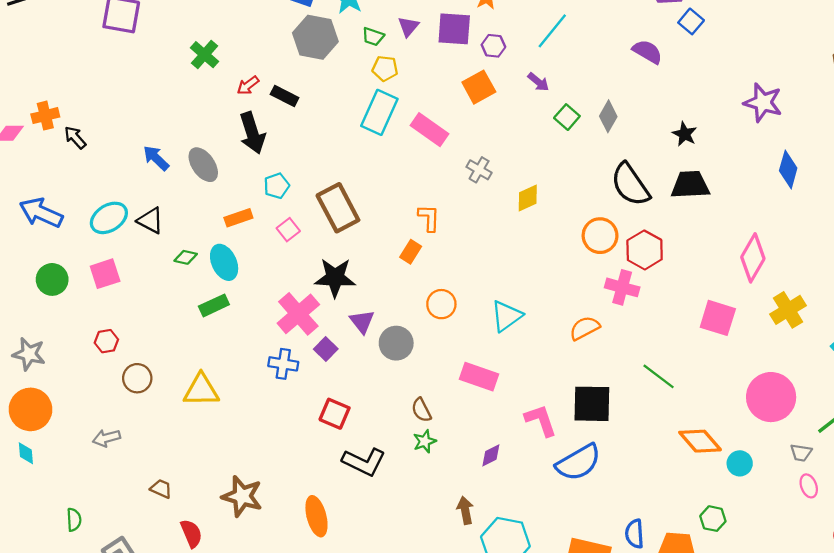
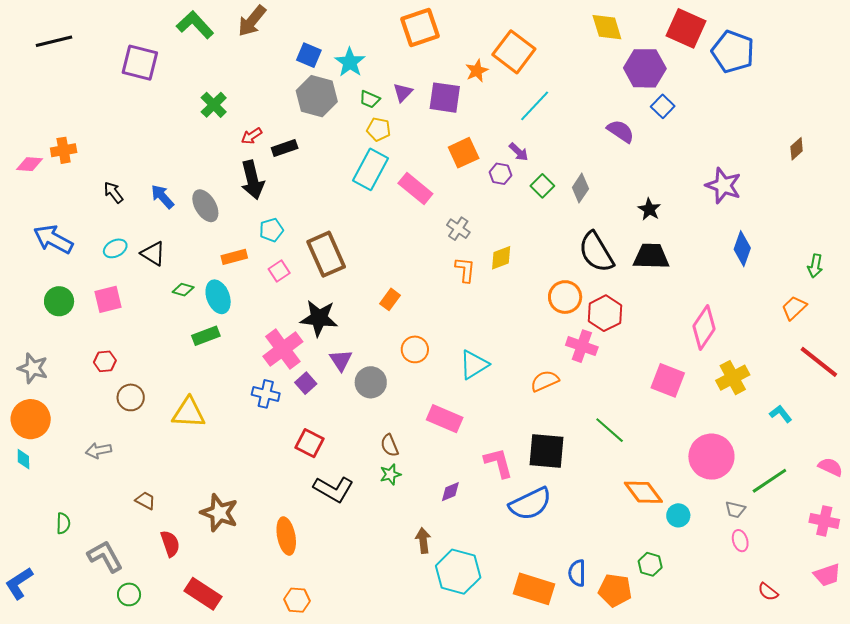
purple hexagon: (493, 46) -> (500, 174), moved
black rectangle: (285, 96) -> (285, 148), turned -50
black arrow: (75, 137) -> (113, 192), moved
cyan ellipse: (109, 218) -> (115, 248), size x0.7
orange L-shape: (429, 218) -> (465, 270), moved

